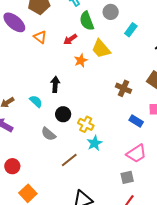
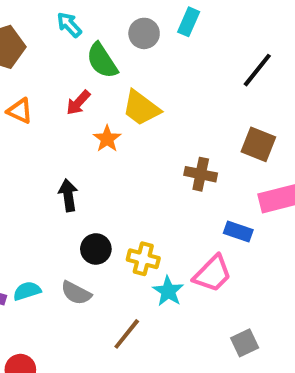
cyan rectangle: (131, 30) -> (189, 22), moved
cyan semicircle: (36, 101) -> (27, 291), moved, turned -48
pink trapezoid: (136, 154) -> (213, 274), moved

